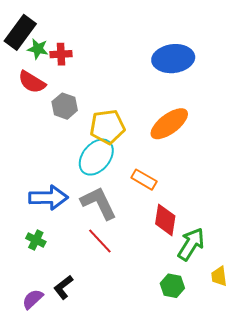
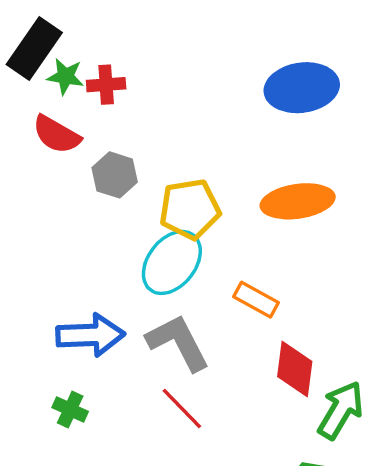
orange ellipse: (169, 124) -> (298, 201), turned 30

